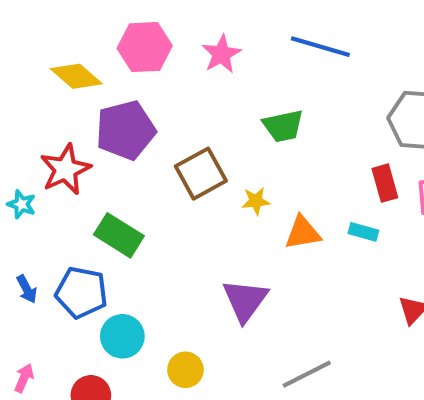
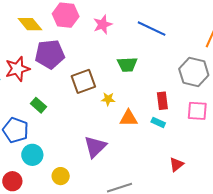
red rectangle: (385, 183) -> (162, 101), moved
green rectangle: (119, 235) -> (38, 105), size x0.7

